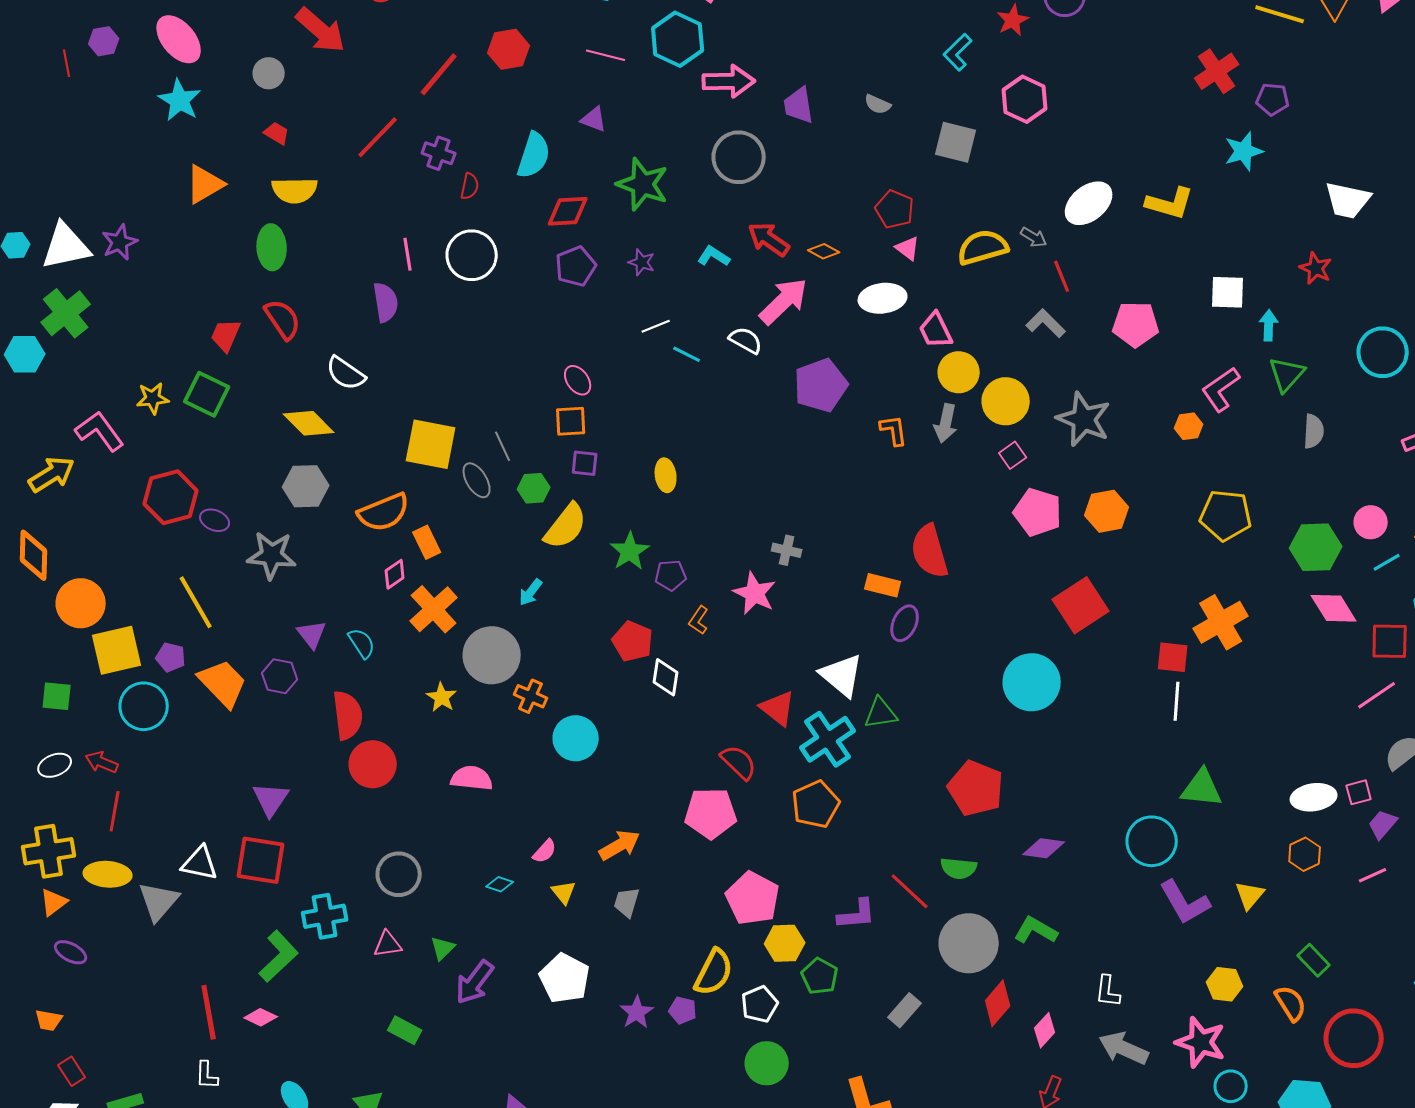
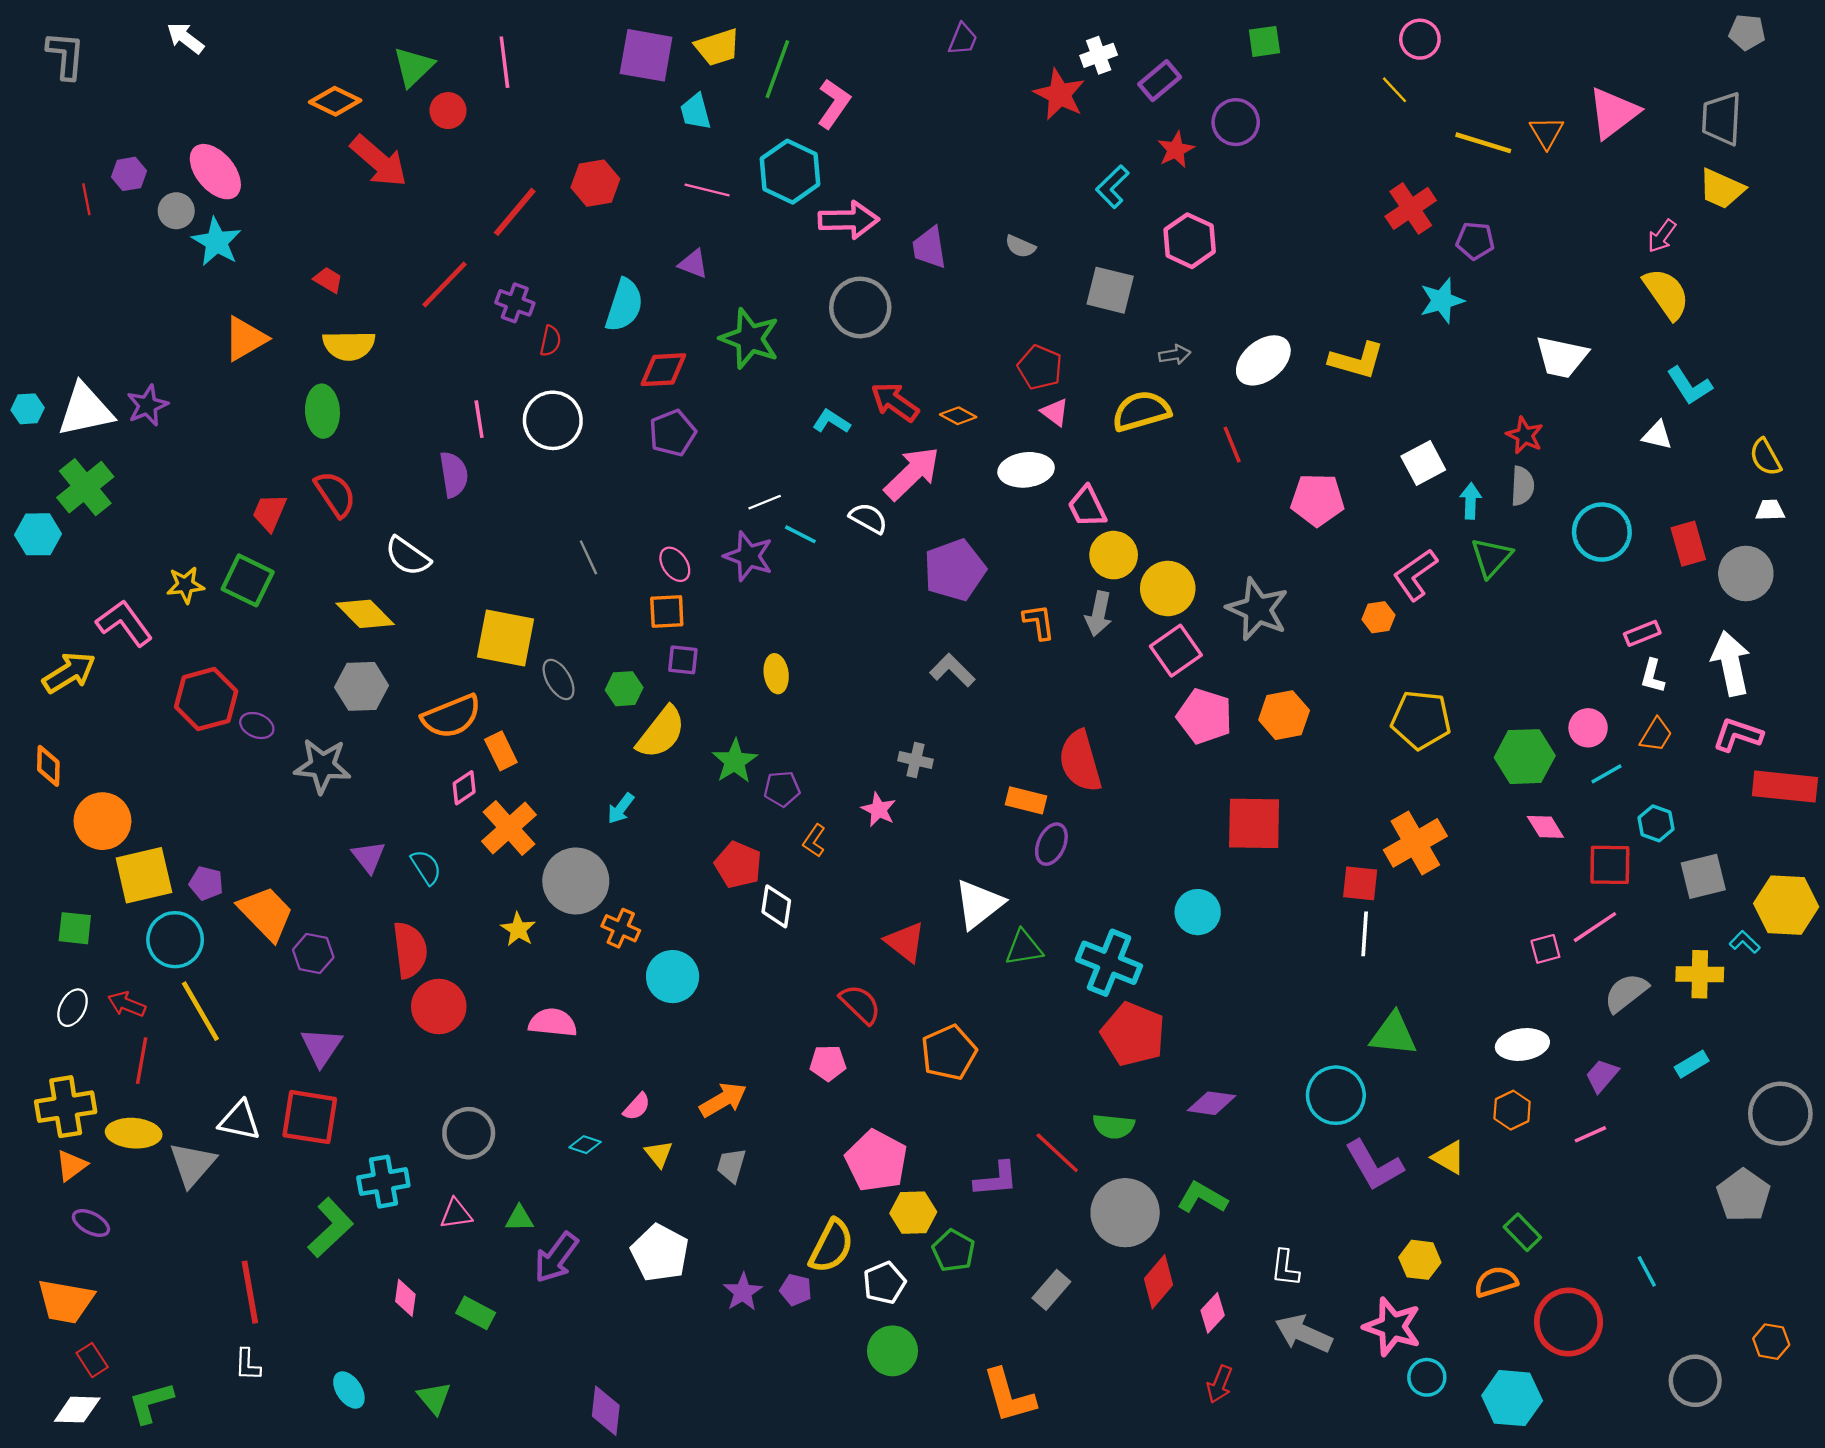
gray circle: (269, 73) -> (176, 211), moved
gray arrow: (1034, 237) -> (1175, 355), moved, turned -40
purple star: (642, 262) -> (749, 556), moved, size x1.6
white square: (1228, 292) -> (1423, 463), turned -30
gray L-shape: (1046, 323) -> (952, 670), moved
gray semicircle: (1314, 431) -> (1522, 486), moved
gray line: (503, 446) -> (588, 557), moved
pink square: (1013, 455) -> (1176, 651), size x1.6
orange diamond: (34, 555) -> (48, 766), size x0.7
pink star: (755, 593) -> (879, 810), size x0.7
yellow line: (196, 602) -> (200, 1011), moved
red square: (1081, 605) -> (1254, 823), turned 34
pink diamond: (1334, 608) -> (1545, 827), size x0.7
white triangle: (842, 675) -> (979, 904), turned 42
purple hexagon: (280, 676) -> (313, 954), moved
cyan circle: (1032, 682) -> (1198, 912), size x0.7
cyan cross: (828, 739) -> (1109, 963), moved, turned -34
white ellipse: (55, 765) -> (73, 1008), turned -40
pink square: (1359, 792) -> (1545, 949), moved
pink pentagon: (711, 813) -> (828, 1063), size x0.6
yellow triangle: (1250, 895) -> (1449, 1157), turned -40
green triangle: (443, 948) -> (519, 1218), turned 44
orange semicircle: (1291, 1003) -> (1496, 1282), turned -75
pink diamond: (261, 1017) -> (405, 1298), moved, turned 72
orange trapezoid: (49, 1020) -> (66, 1301), size x1.8

